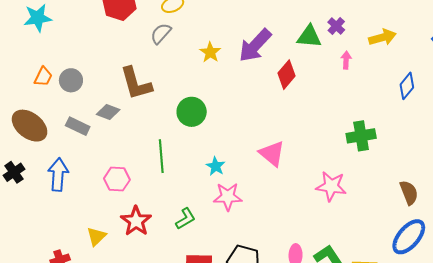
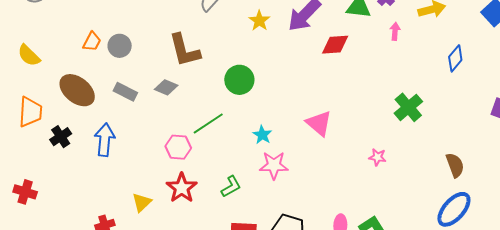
red diamond: (286, 75) -> (335, 45), turned 44
gray diamond: (108, 112) -> (166, 87), moved
green cross: (361, 136) -> (408, 107), turned -32
green line: (161, 156) -> (208, 123), turned 60
pink hexagon: (117, 179) -> (178, 147), moved
pink star: (331, 186) -> (377, 157), size x0.6

